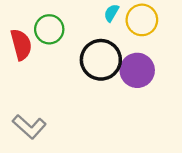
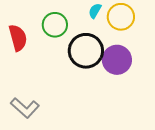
green circle: (49, 29) -> (55, 25), moved

